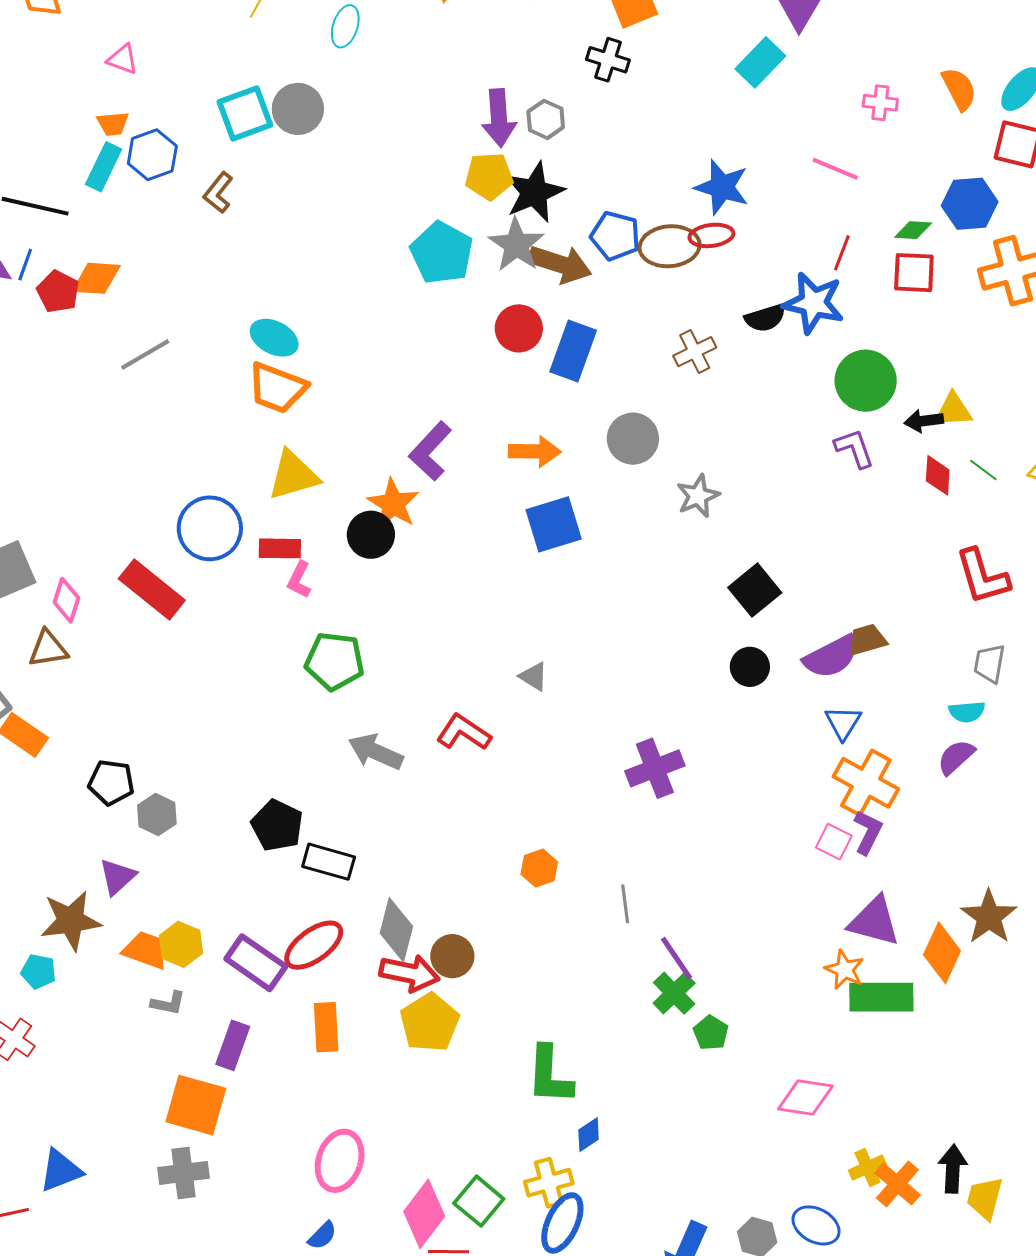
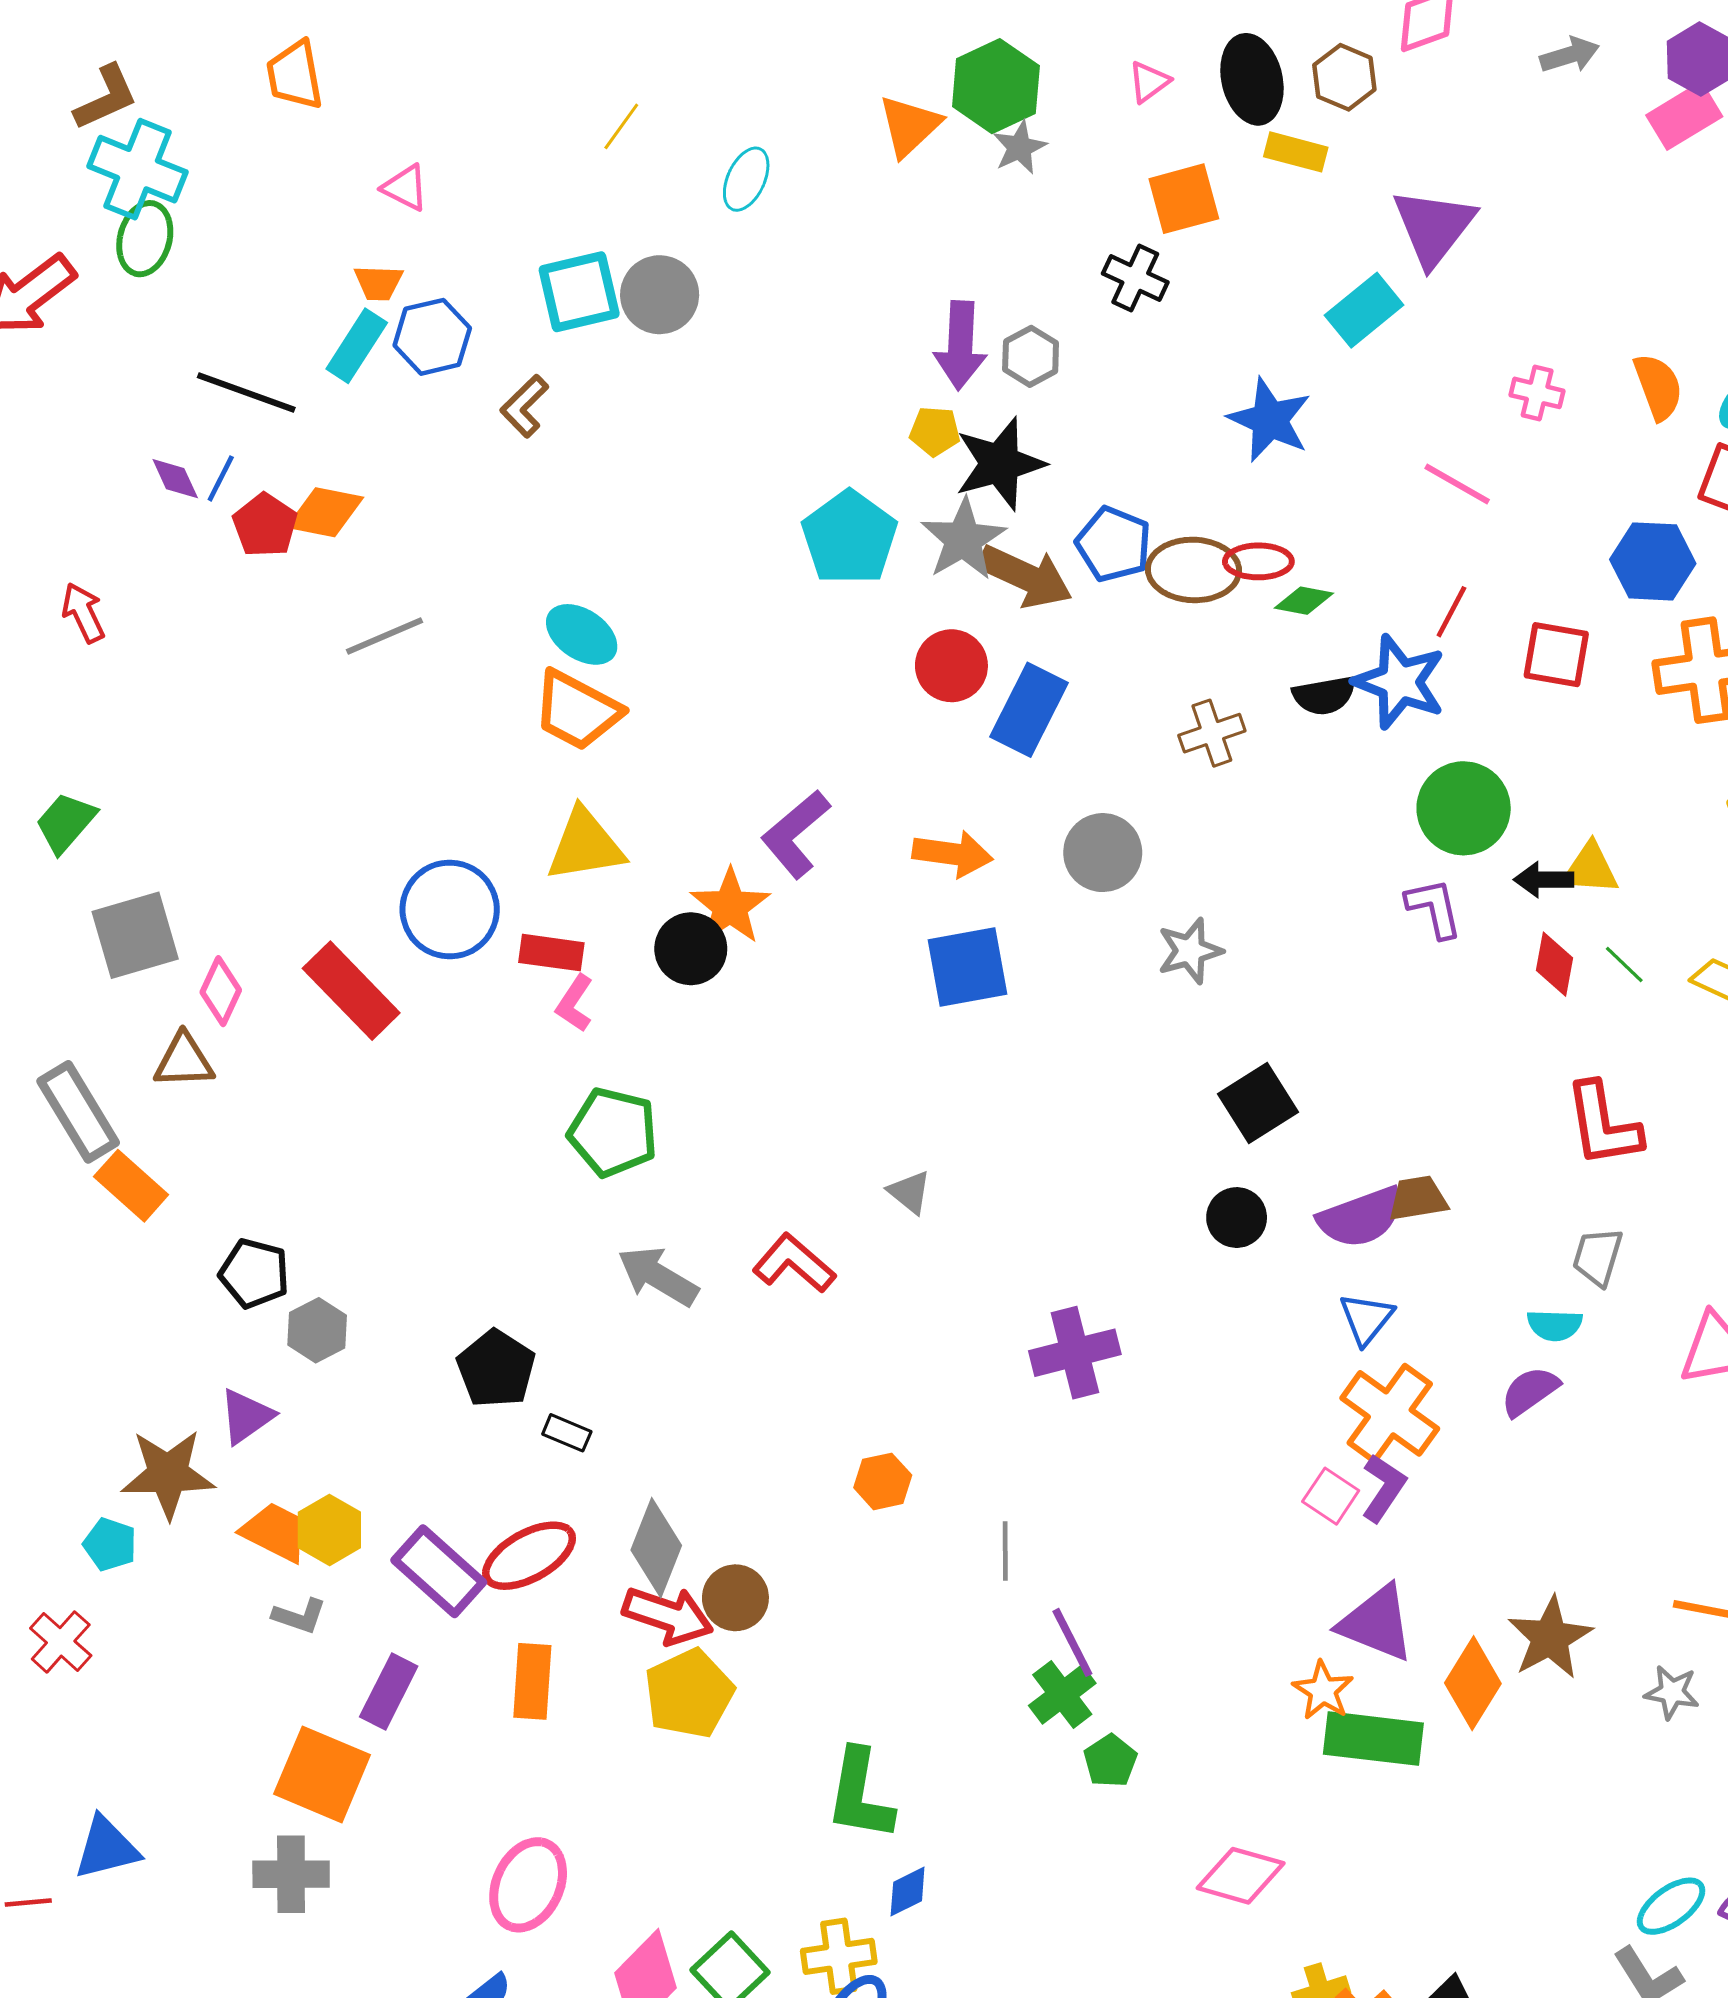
yellow pentagon: (489, 176) -> (935, 431), size x0.7
blue star: (722, 187) -> (1270, 420), moved
green diamond: (913, 230) -> (1304, 601), moved
black rectangle: (329, 862) -> (567, 1433), size x0.6

